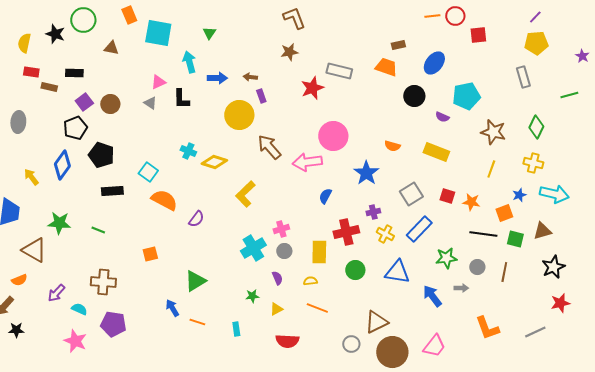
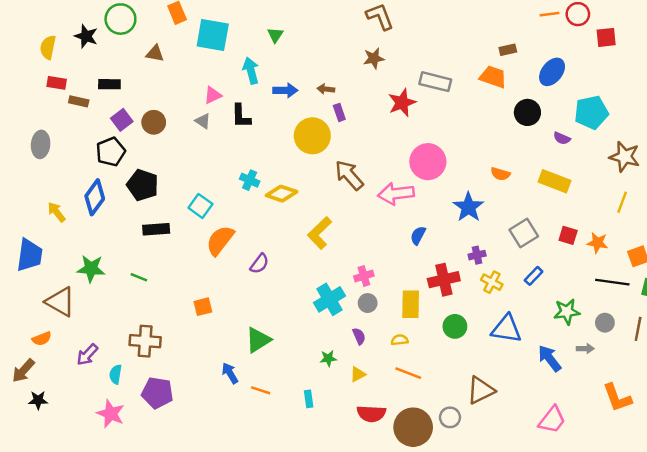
orange semicircle: (164, 200) -> (220, 240), turned -80
blue rectangle: (419, 229) -> (534, 276), size x0.6
cyan semicircle: (79, 309) -> (116, 374), turned -105
brown circle: (392, 352) -> (413, 427), moved

